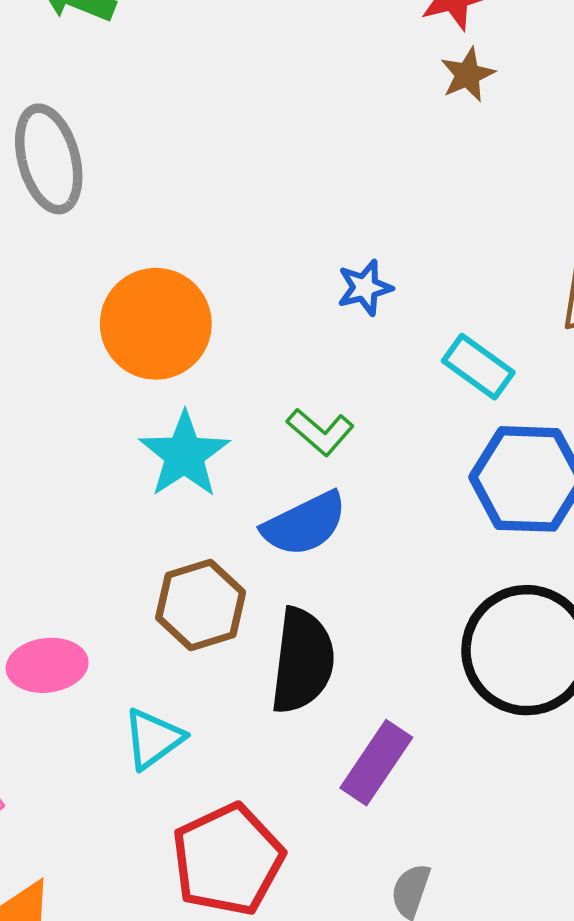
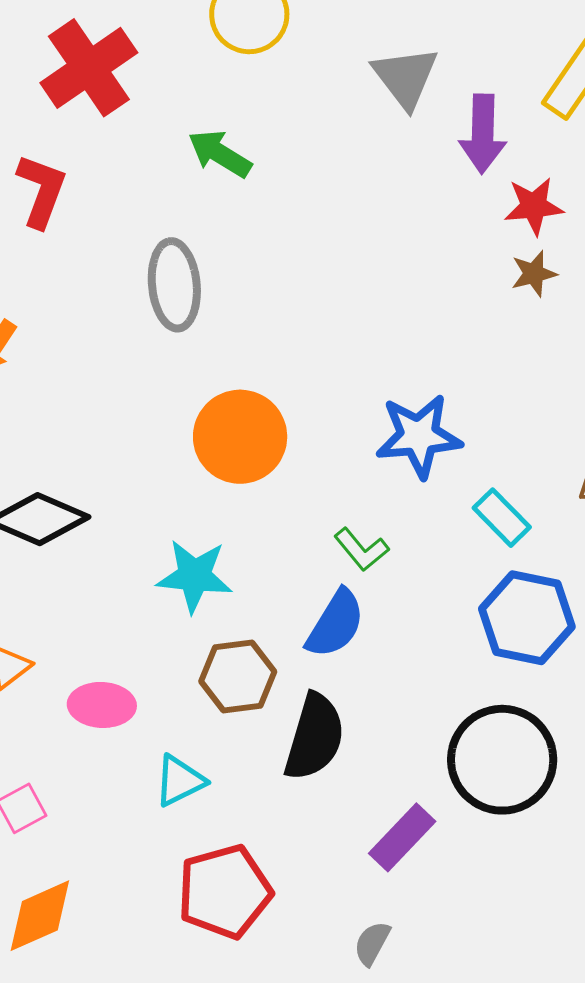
blue star: (365, 288) -> (419, 436), size x1.8
cyan star: (184, 455) -> (194, 576), moved, turned 30
blue semicircle: (305, 524) -> (335, 624), turned -42
purple rectangle: (376, 763) -> (402, 837), moved

